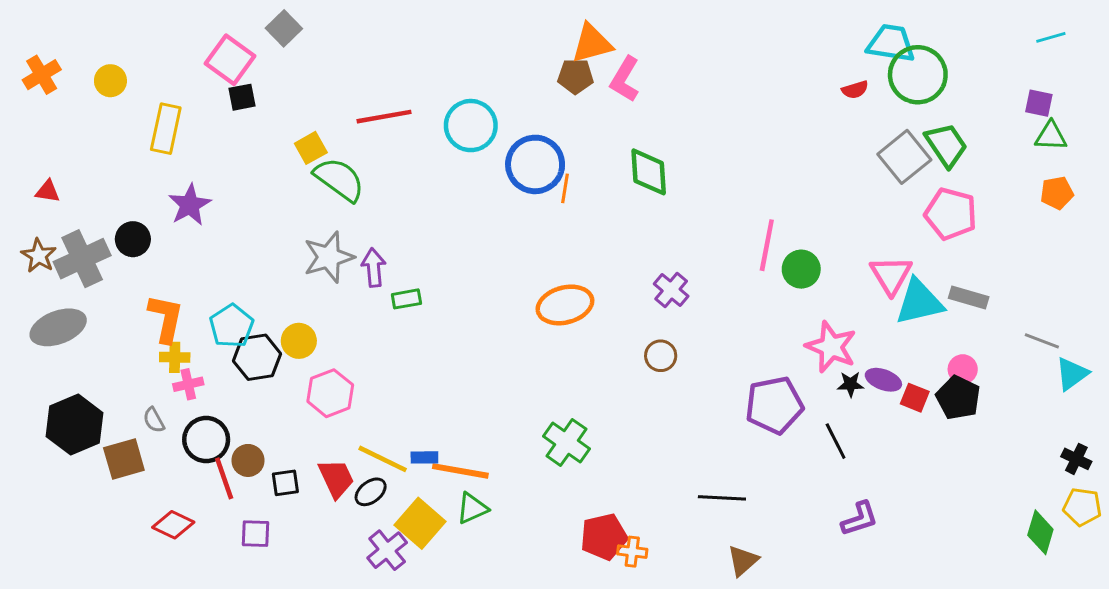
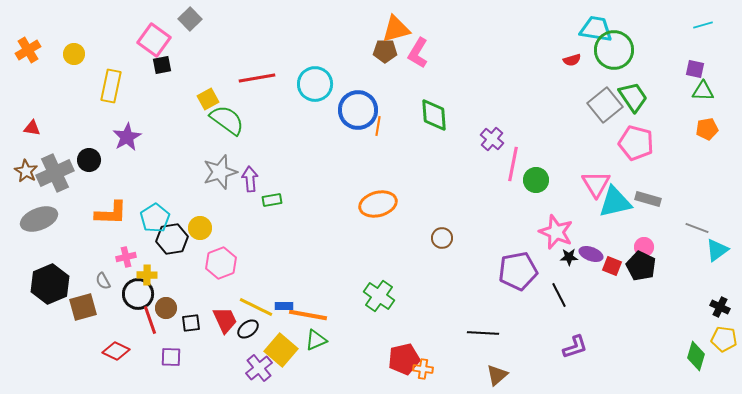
purple cross: (671, 290) -> (492, 139), moved
orange L-shape: (166, 318) -> (111, 213), turned 80
yellow cross: (175, 357) -> (147, 275), moved

